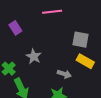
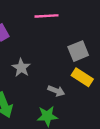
gray square: (80, 40) -> (78, 51), turned -36

